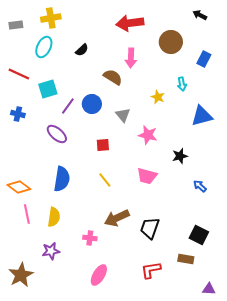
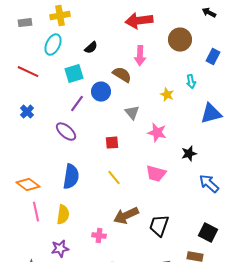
cyan square: (48, 89) -> (74, 74), moved
blue circle: (92, 104) -> (101, 92), moved
blue cross: (18, 114) -> (27, 112), turned 32
blue arrow: (200, 186) -> (209, 184), size x1.5

